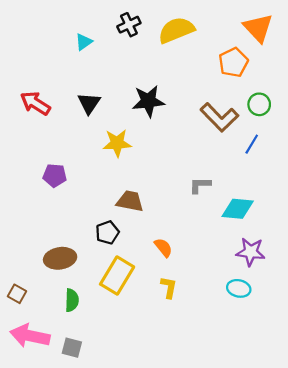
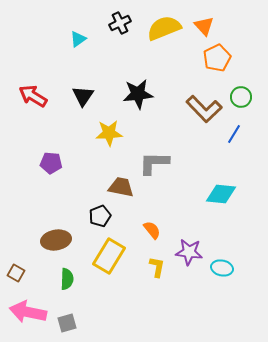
orange triangle: (258, 28) -> (204, 26), moved, size x0.7
gray L-shape: (200, 185) -> (154, 163), moved, size x1.5
purple star: (251, 252) -> (189, 252), moved
gray square: (72, 348) -> (67, 323), turned -30

